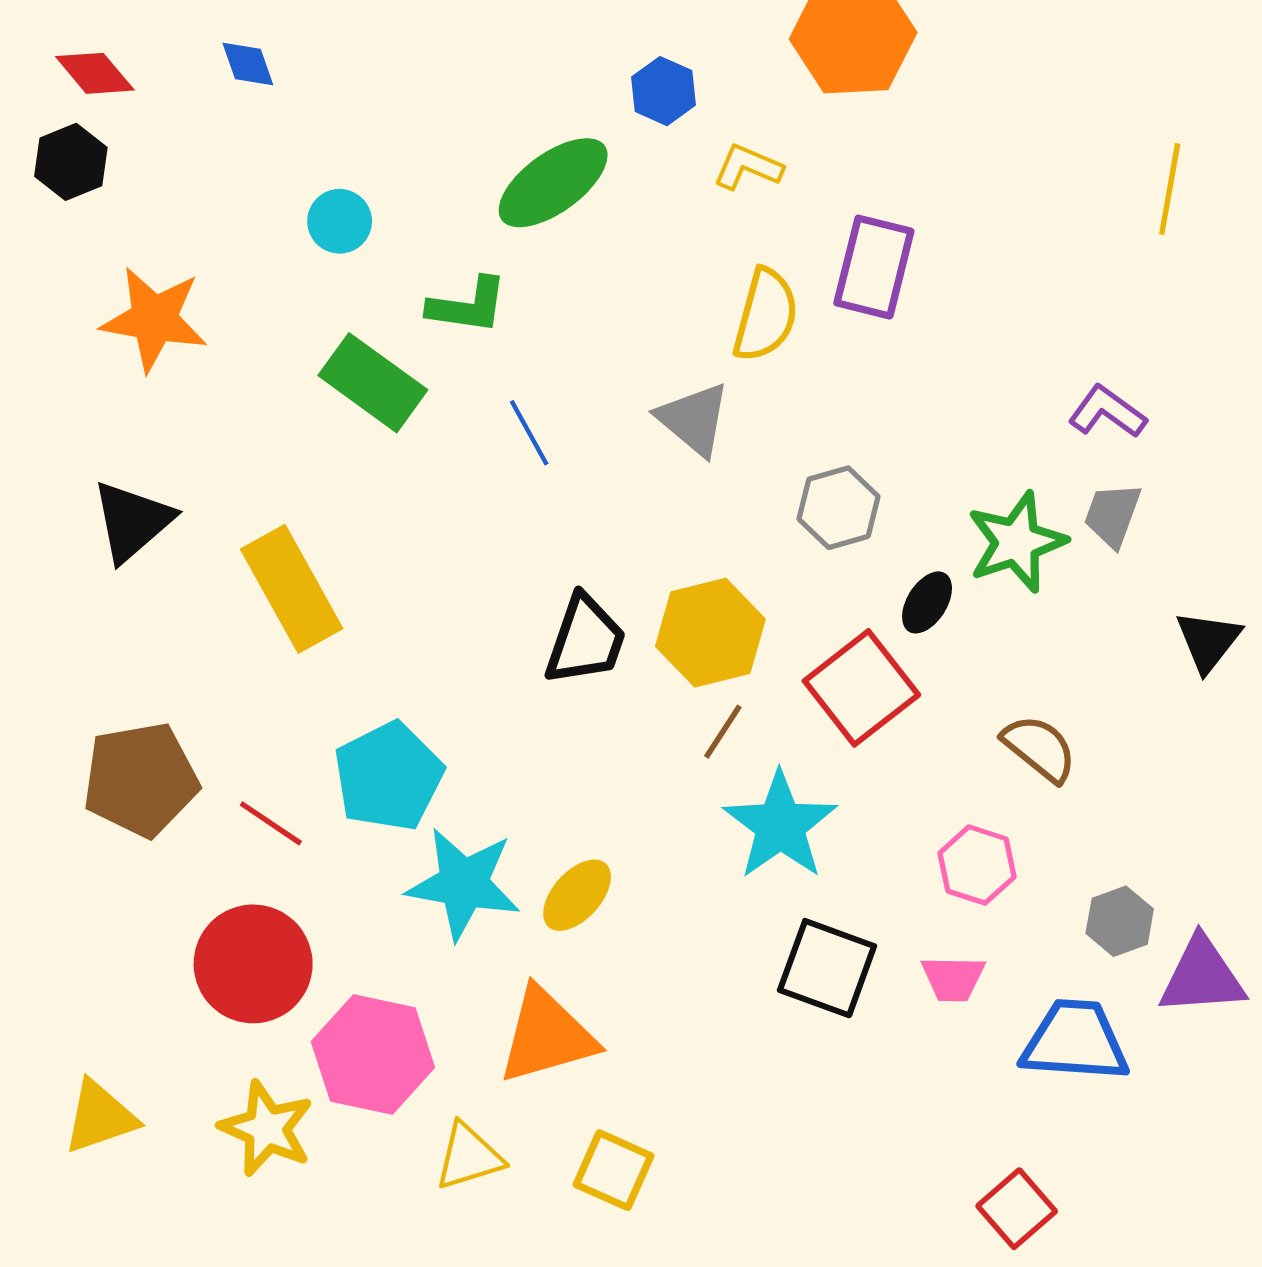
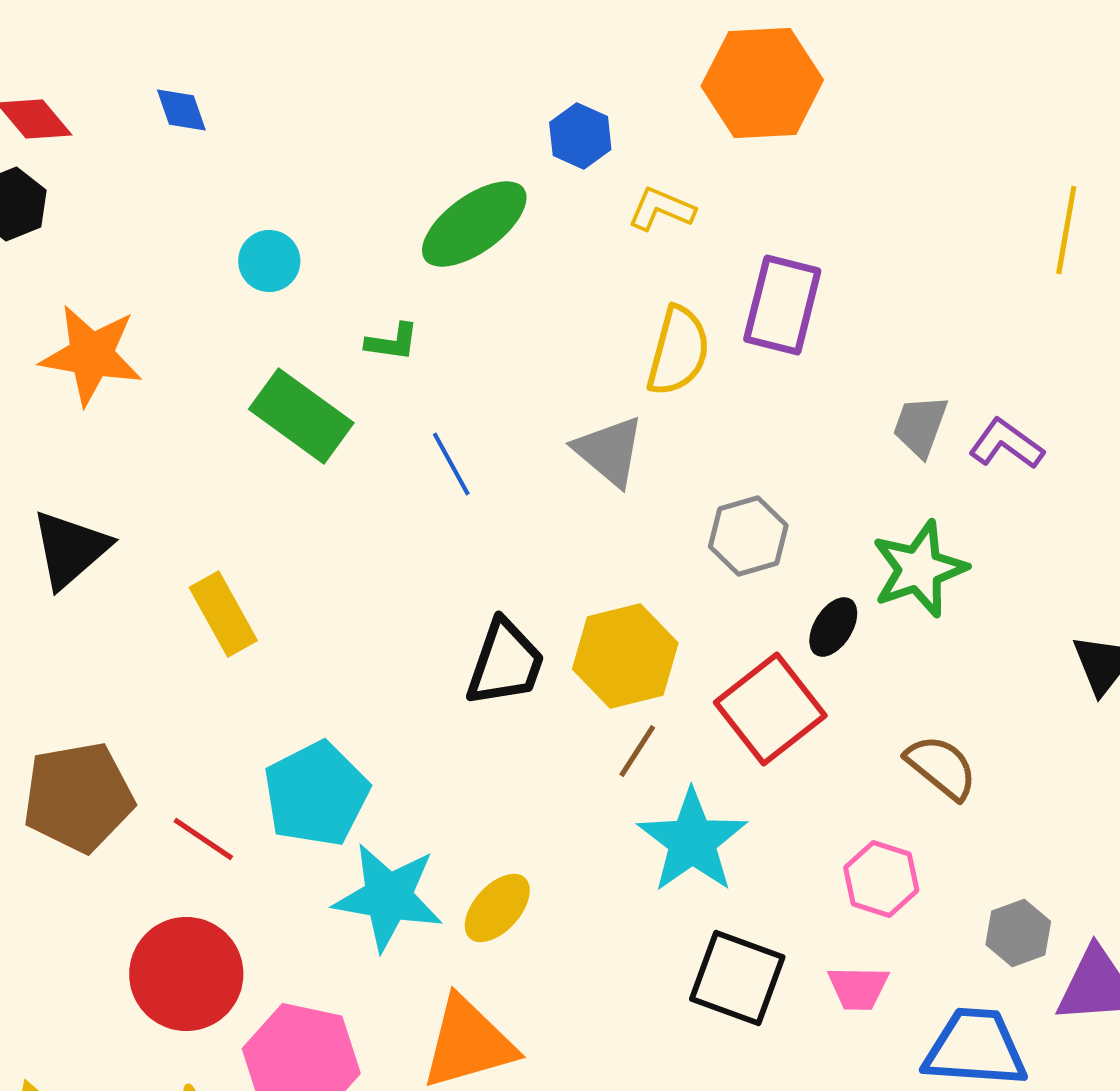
green L-shape: (468, 306) -> (392, 342), size x0.7
gray trapezoid: (1112, 515) -> (920, 426), moved
yellow rectangle: (292, 589) -> (223, 614), size x0.7

